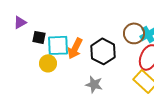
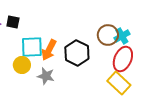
black square: (39, 37) -> (13, 22), moved
gray star: (94, 84) -> (46, 76), moved

